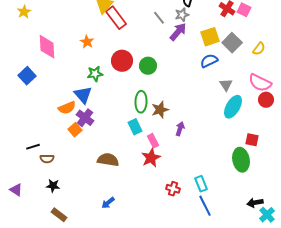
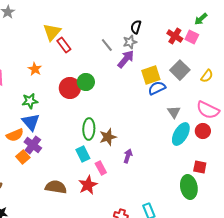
red rectangle: (116, 18) -> (64, 45), size x0.7
yellow square: (210, 37) -> (151, 75), moved
green circle: (148, 66) -> (86, 82), moved
green star: (95, 74) -> (30, 101), moved
red circle: (266, 100) -> (203, 131), moved
red star: (151, 158) -> (88, 185), moved

